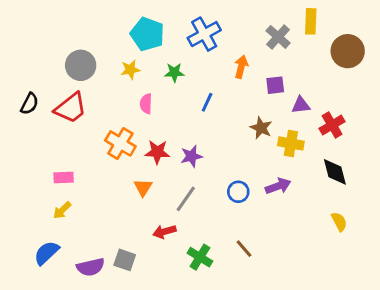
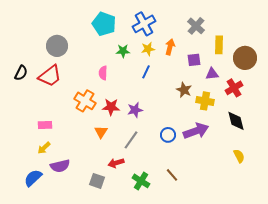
yellow rectangle: (311, 21) -> (219, 45), moved
brown circle: (348, 51) -> (245, 58), moved
yellow star: (130, 70) -> (148, 49), moved
purple arrow: (278, 186) -> (196, 131), size x1.4
gray square: (125, 260) -> (97, 181), moved
purple semicircle: (91, 267) -> (60, 166), moved

